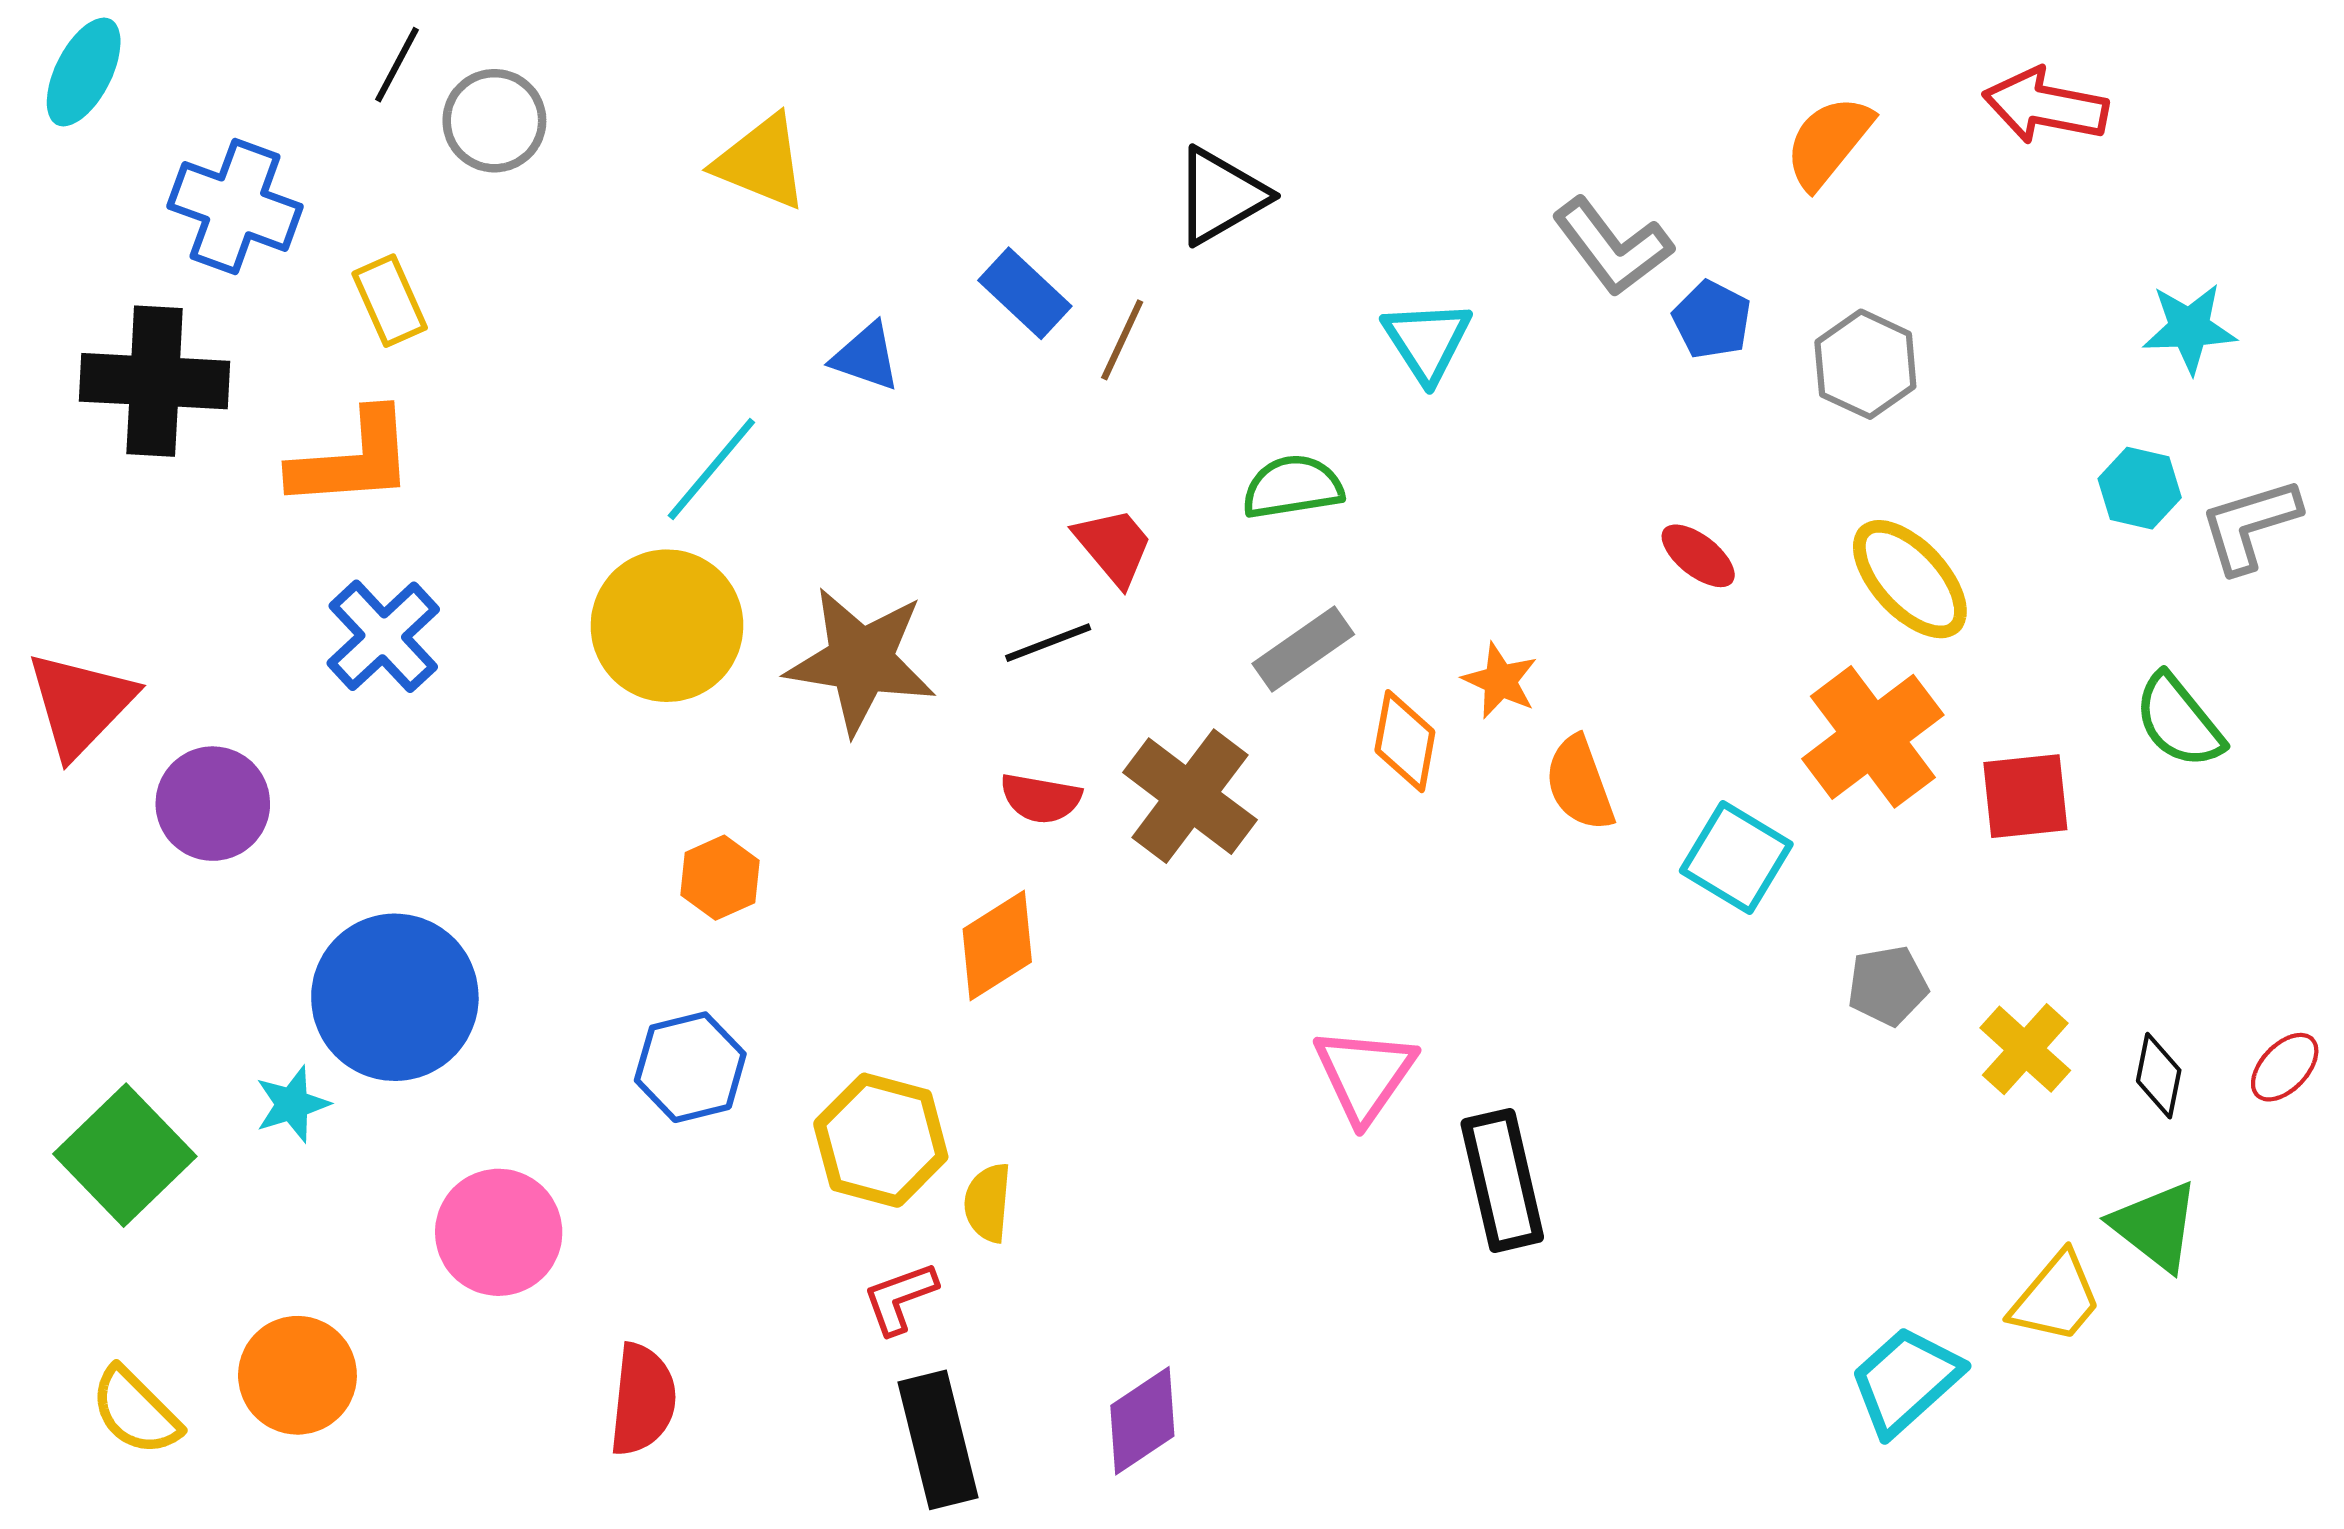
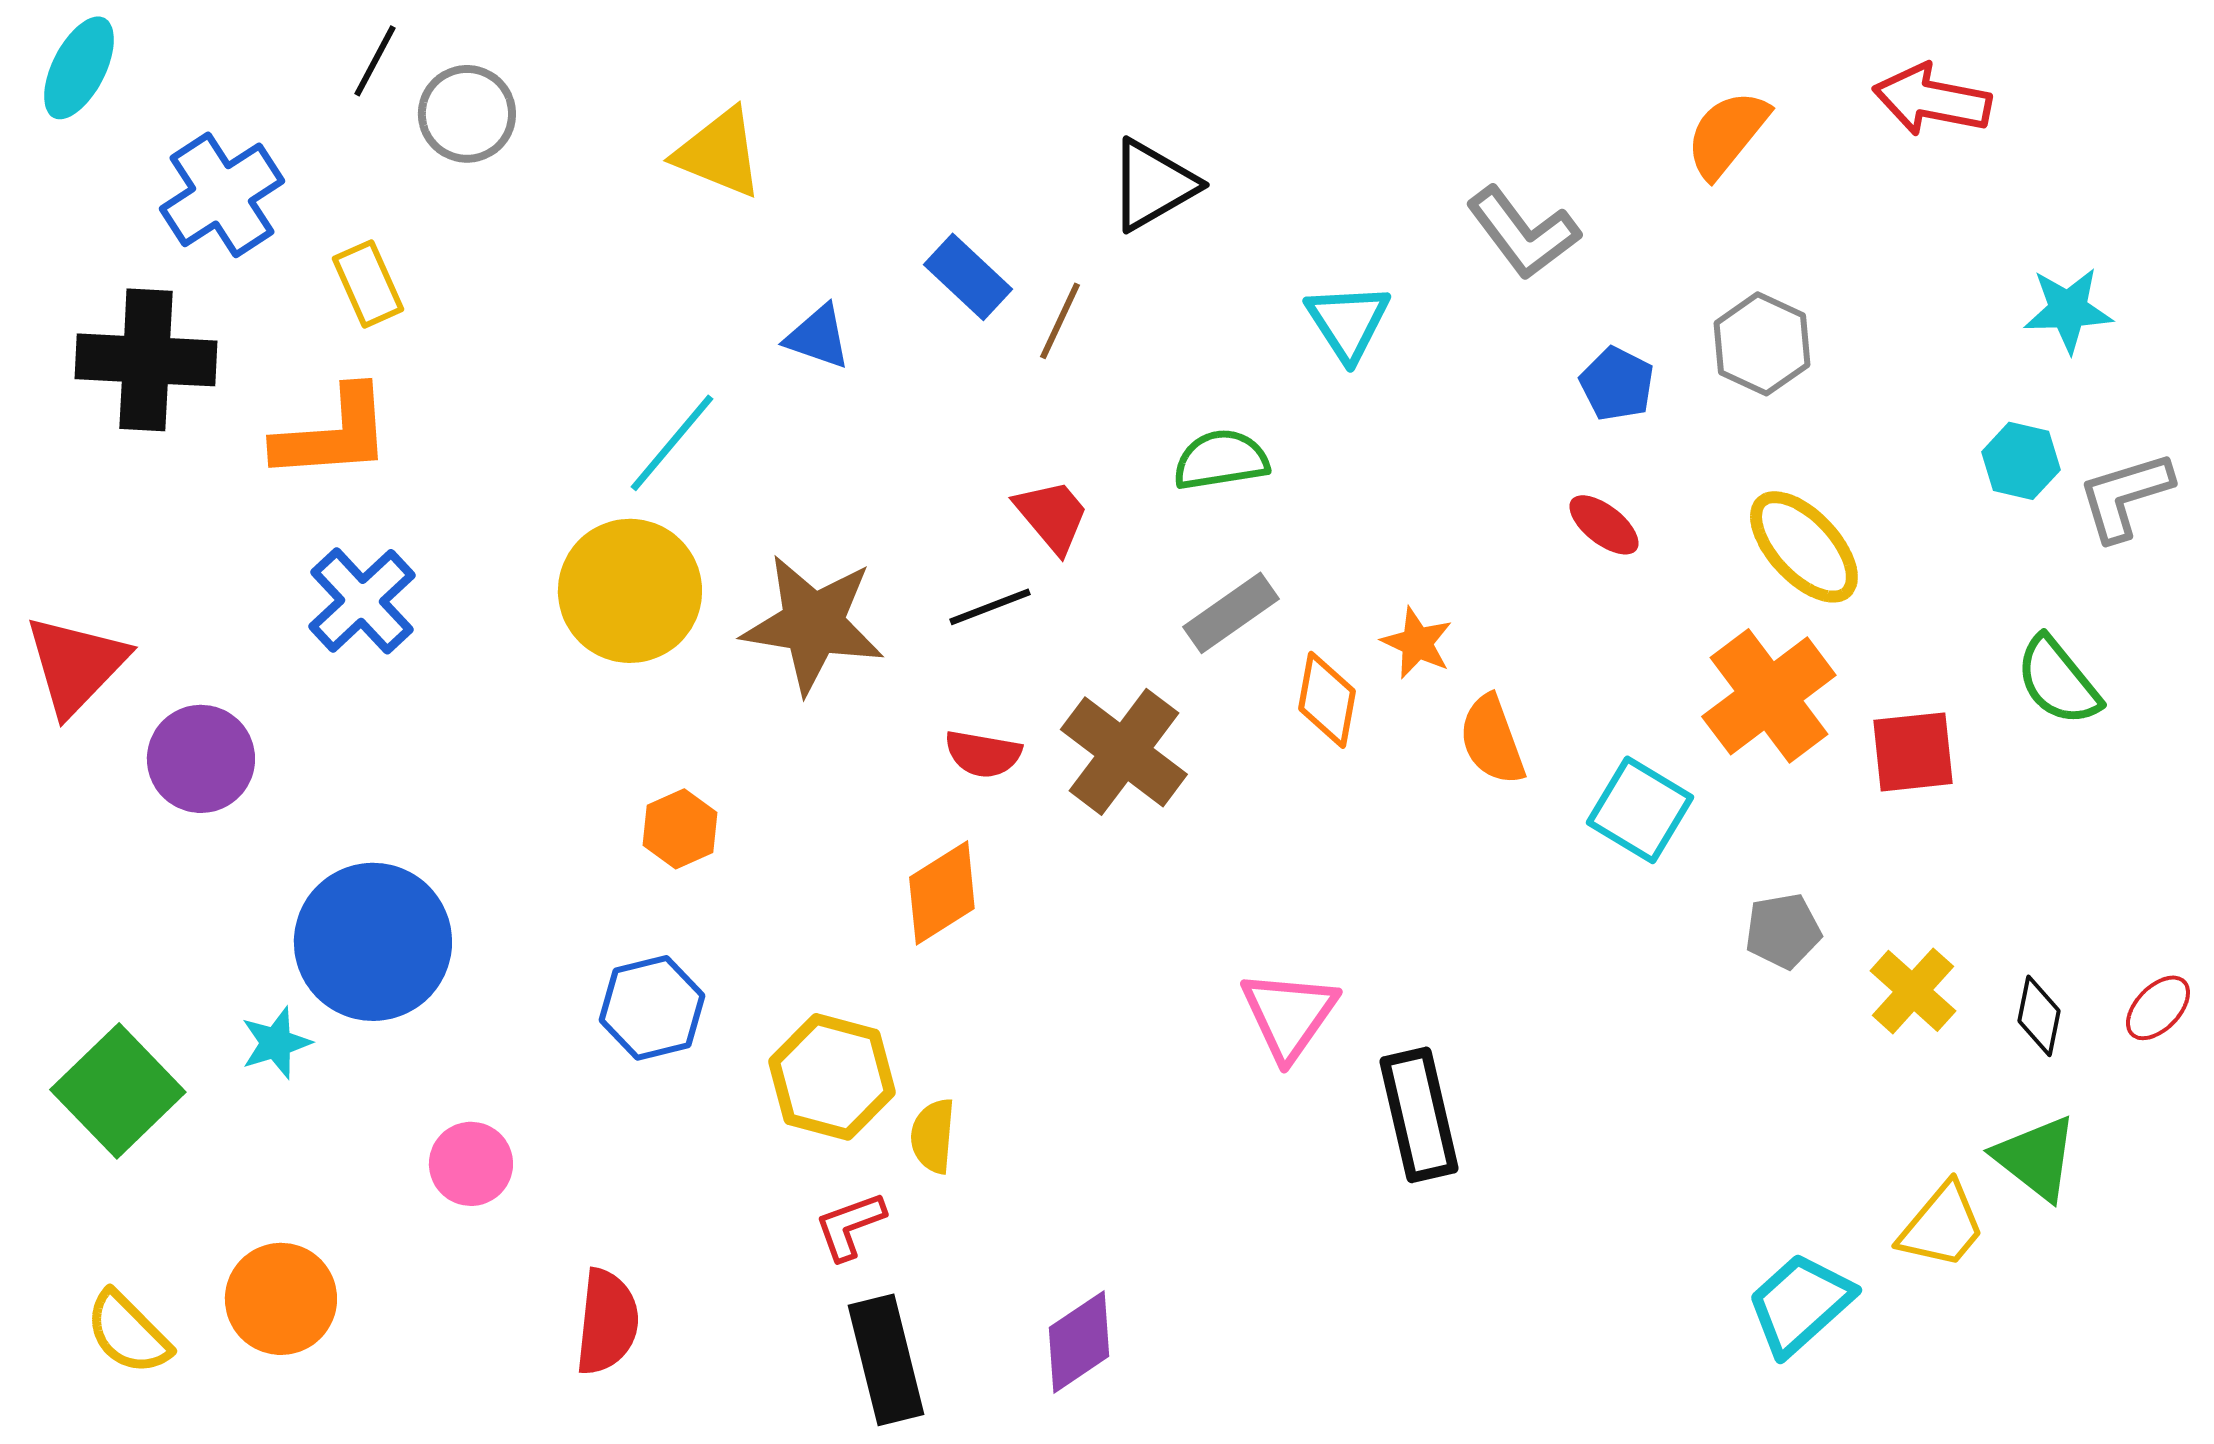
blue cross: (235, 206) -> (222, 195), turned 37
blue pentagon: (1712, 320) -> (1617, 384), moved
pink circle: (499, 1232) -> (471, 1164), size x0.7

